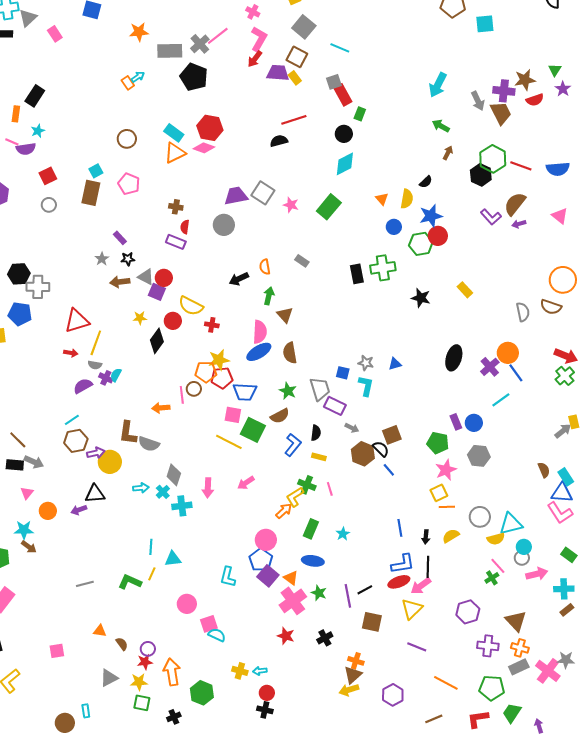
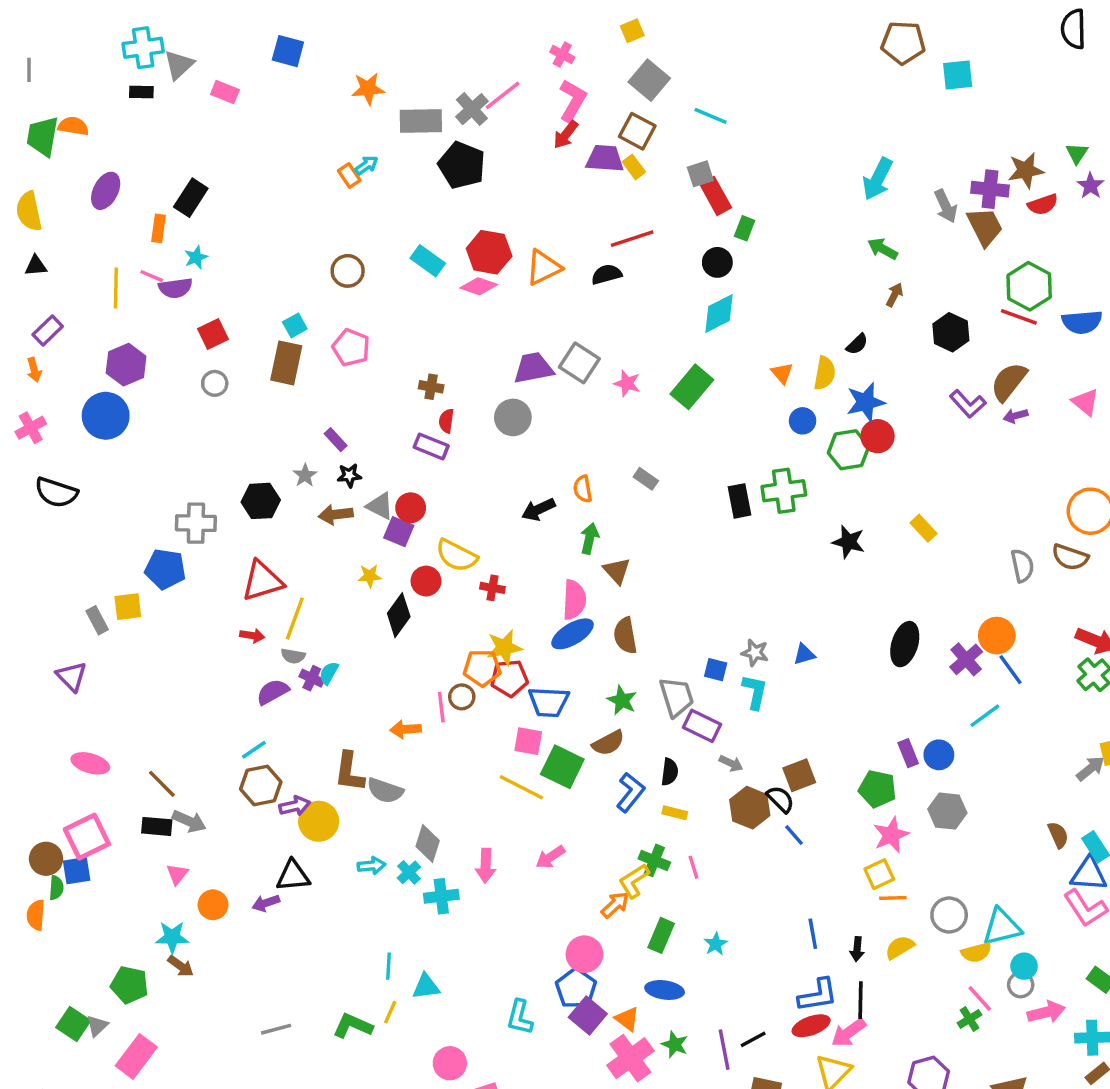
pink rectangle: (55, 34) -> (225, 92), turned -35
orange triangle: (175, 153) -> (544, 268), moved
green hexagon: (493, 159) -> (1029, 286), moved
black hexagon: (19, 274) -> (261, 501), moved

